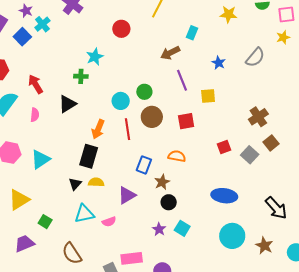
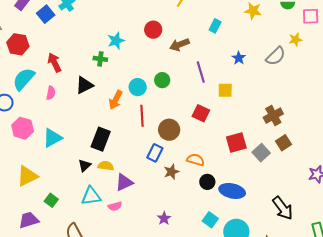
red circle: (121, 29) -> (153, 30), moved
yellow star: (283, 37) -> (295, 40), moved
brown arrow: (170, 53) -> (179, 45), moved
brown circle: (152, 117) -> (169, 130), moved
red square: (186, 121) -> (201, 113), turned 30
orange arrow: (98, 129) -> (116, 100), moved
red square: (224, 147) -> (236, 142), size x1.5
orange semicircle: (177, 156) -> (196, 160), moved
purple triangle: (127, 195) -> (124, 182), moved
black circle: (169, 202) -> (207, 182), moved
cyan square: (182, 228) -> (210, 220), moved

